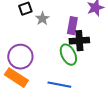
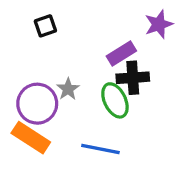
gray star: (42, 19) -> (68, 89), moved
purple rectangle: (72, 26) -> (121, 53), turned 48

